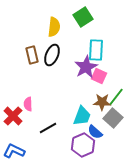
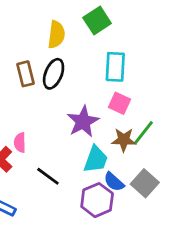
purple star: (86, 67) -> (83, 122), moved
gray square: (113, 118) -> (145, 183), moved
black line: (48, 128) -> (48, 176), turned 66

